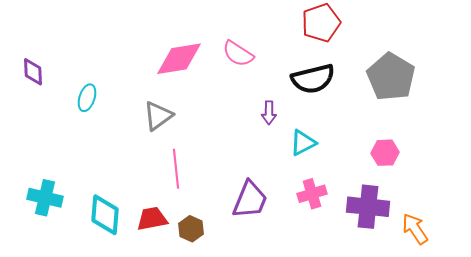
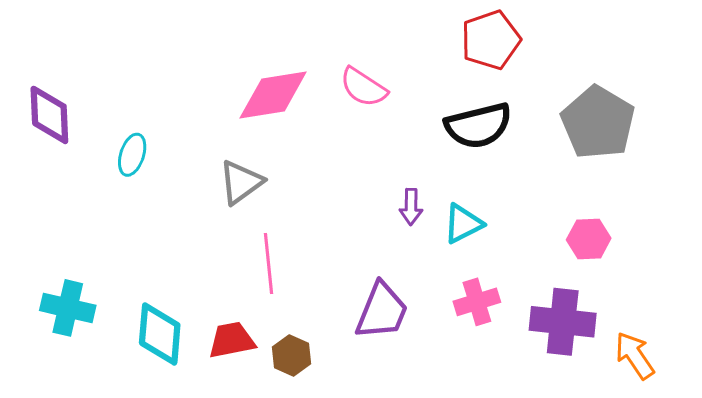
purple diamond: (33, 72) -> (49, 115), size x1.4
purple arrow: (269, 113) -> (411, 207), moved

